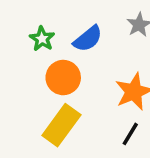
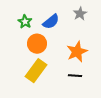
black line: (130, 134) -> (75, 76), turned 64

